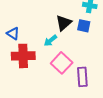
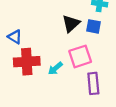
cyan arrow: (50, 41) -> (55, 68), moved
pink square: (62, 63) -> (80, 56), moved, turned 30

